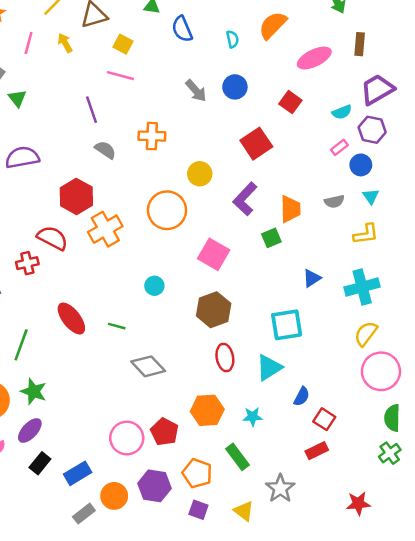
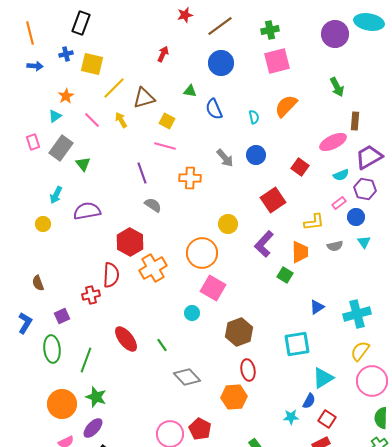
pink line: (29, 43) -> (92, 120), turned -60
pink ellipse: (314, 58) -> (333, 142), moved
orange cross: (152, 136) -> (190, 178), moved
yellow L-shape: (366, 234) -> (314, 222), moved
red semicircle: (52, 238) -> (111, 275), turned 65
green square: (271, 238) -> (285, 275), turned -35
pink square: (214, 254) -> (213, 288), moved
green line: (117, 326) -> (162, 345), turned 40
cyan triangle: (269, 368) -> (323, 378), moved
orange hexagon: (207, 410) -> (234, 397), moved
cyan star: (253, 417) -> (291, 417), moved

